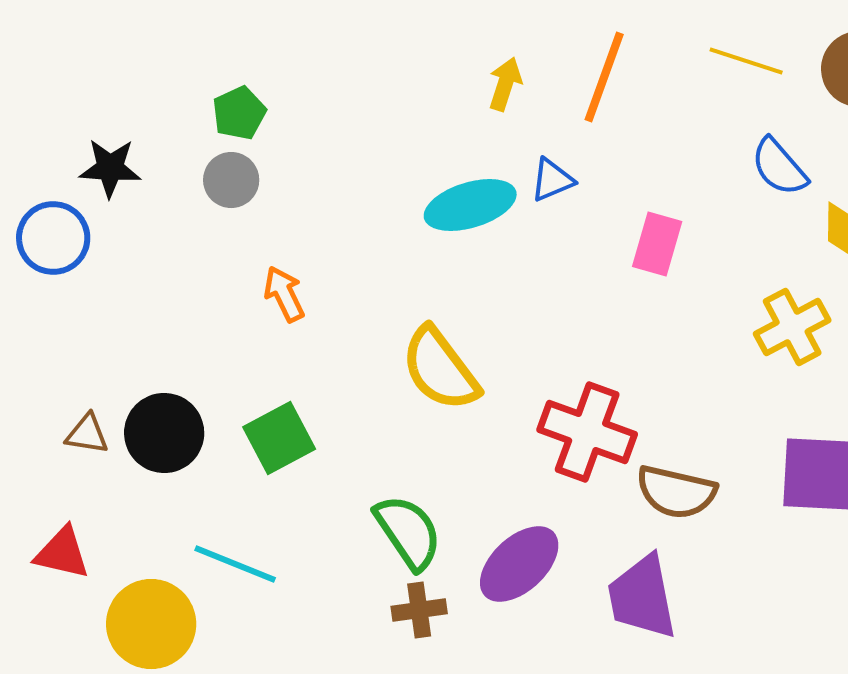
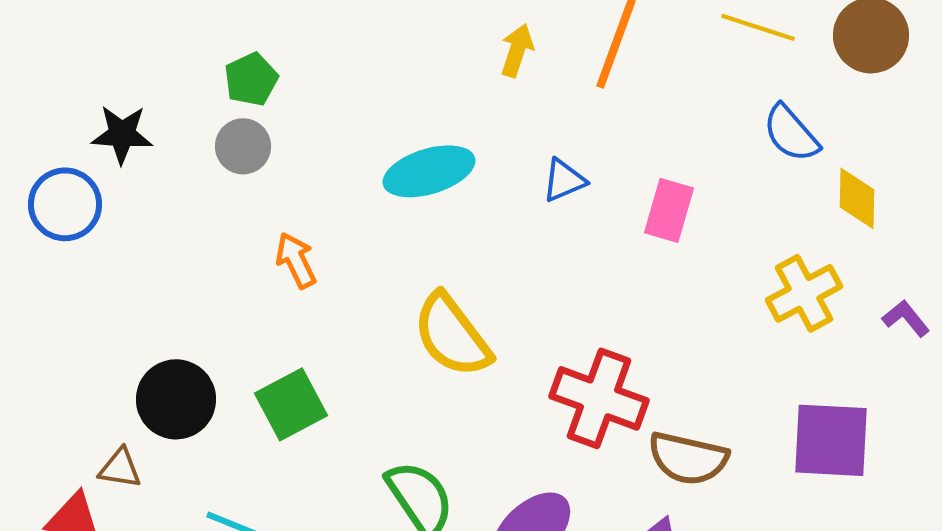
blue triangle: (552, 180) -> (564, 180), moved
cyan ellipse: (470, 205) -> (429, 171), moved
brown triangle: (87, 434) -> (120, 468), moved

